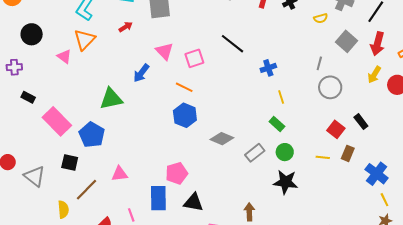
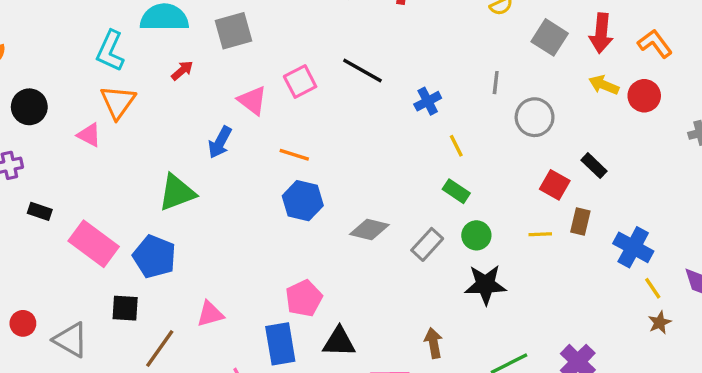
pink square: (194, 58) -> (300, 81), moved
gray line: (319, 63) -> (496, 83), moved
yellow arrow: (374, 75) -> (604, 85), turned 90

